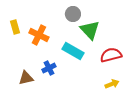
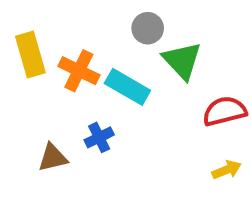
yellow rectangle: (15, 27) -> (30, 54), size x1.5
cyan rectangle: (73, 51) -> (127, 87), moved

